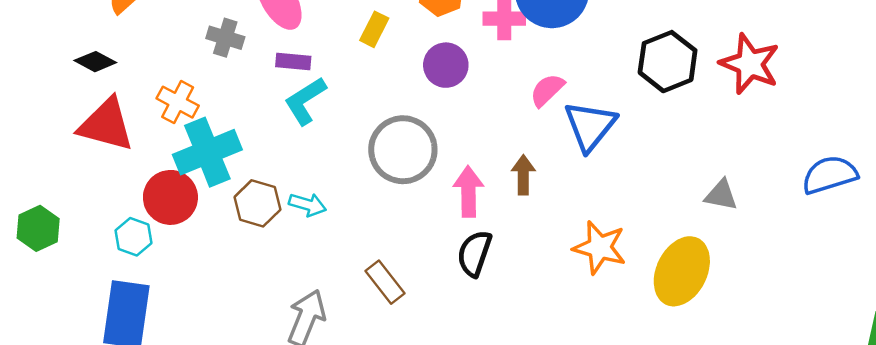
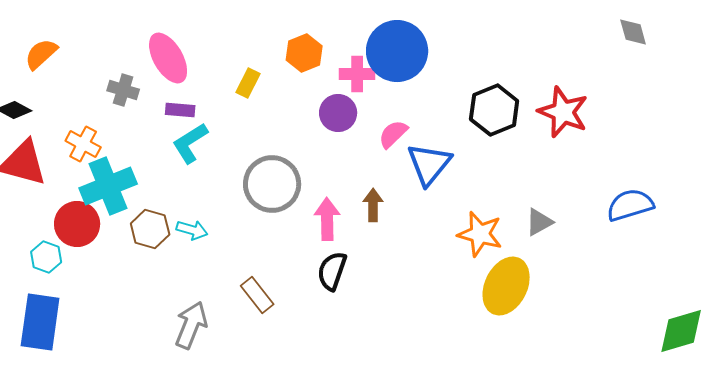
purple circle: (446, 65) -> (338, 113), moved
gray triangle: (721, 195) -> (539, 222), turned -40
orange star: (600, 247) -> (480, 234), moved

